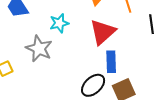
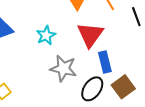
gray star: (39, 49) -> (63, 68), moved

